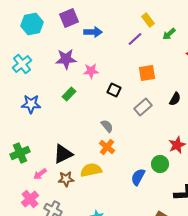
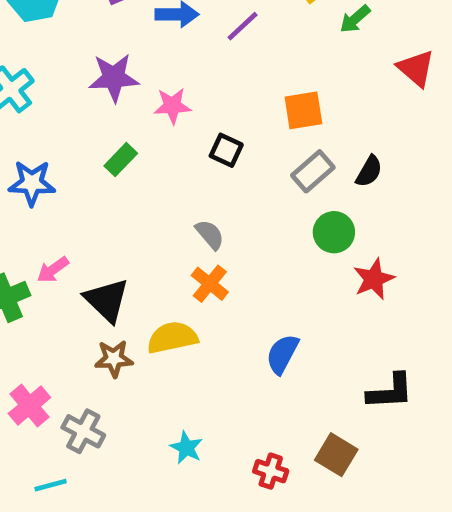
purple line: (135, 39) -> (243, 26), moved
gray rectangle: (143, 107) -> (313, 171), moved
black triangle: (63, 154) -> (107, 300), turned -50
green circle: (160, 164) -> (334, 232), moved
pink arrow: (40, 174) -> (53, 270), moved

